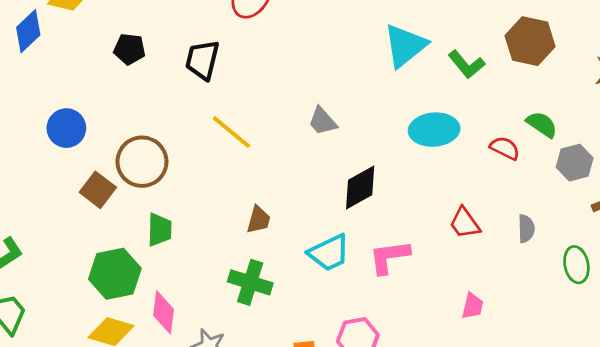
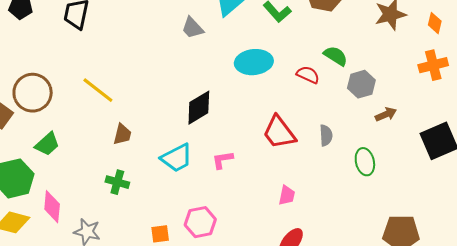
gray trapezoid: (323, 121) -> (192, 28), moved
yellow line: (231, 132) -> (98, 90), moved
red trapezoid: (465, 223) -> (279, 132), size x1.4
green trapezoid: (159, 230) -> (47, 144), turned 48
pink L-shape: (389, 257) -> (223, 160), size x0.7
green cross: (250, 282) -> (117, 182), size x0.7

